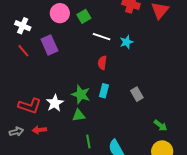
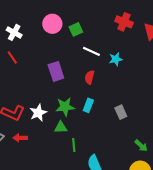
purple rectangle: (49, 45) -> (56, 71), moved
green star: (81, 94) -> (65, 107), turned -30
green line: (88, 142) -> (74, 145), moved

